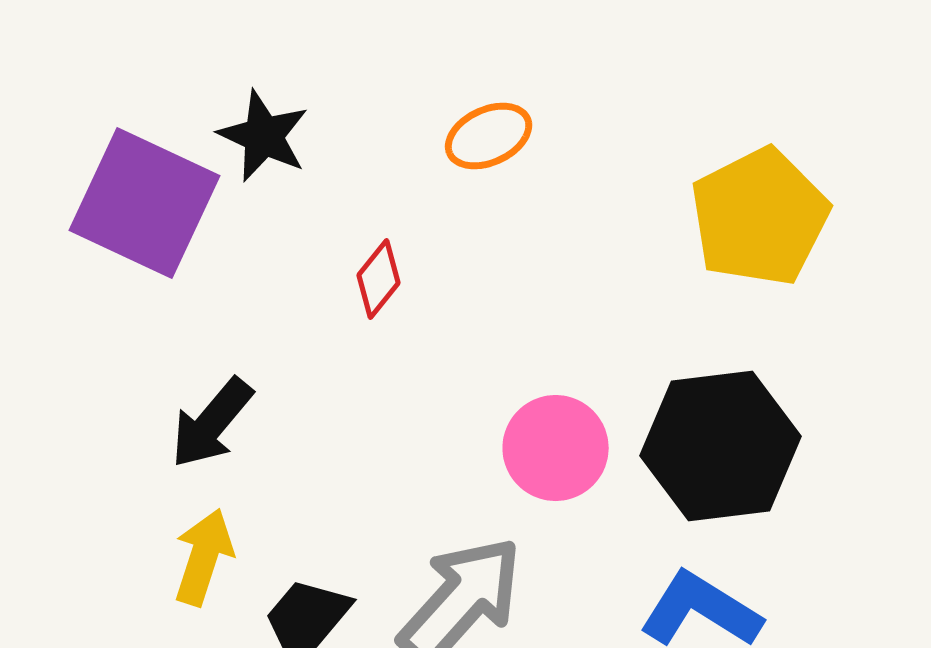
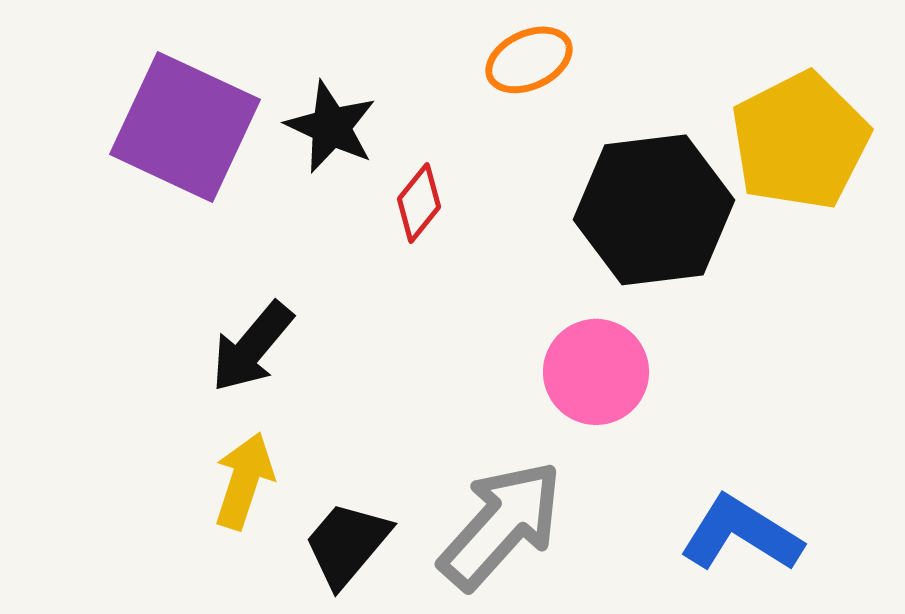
black star: (264, 136) -> (331, 127), moved
black hexagon: (721, 446) -> (654, 210), moved

